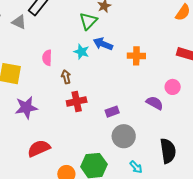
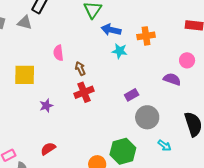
cyan star: (81, 52) -> (120, 51), moved
red cross: (77, 101) -> (84, 92), moved
purple star: (26, 108) -> (46, 106), size x0.6
red semicircle: (39, 148) -> (48, 149), moved, size x0.7

